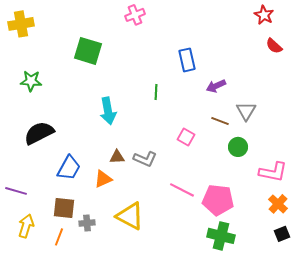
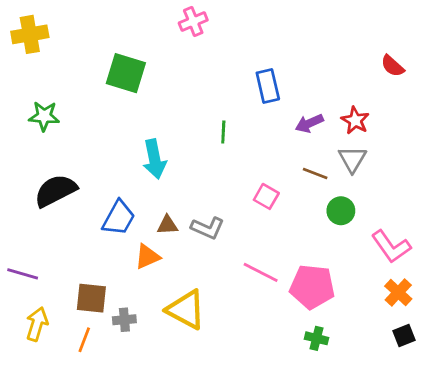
red star: (264, 15) -> (355, 120), moved
blue trapezoid: (69, 168) -> (119, 218), moved
pink L-shape: (273, 172) -> (391, 247), turned 44
green cross: (221, 236) -> (317, 338), size x0.6

